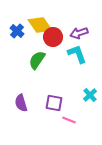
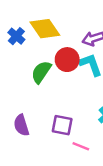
red circle: (53, 37) -> (67, 60), moved

